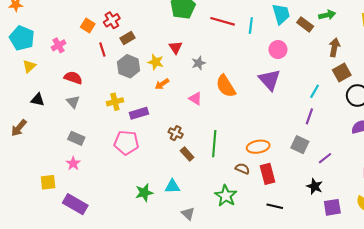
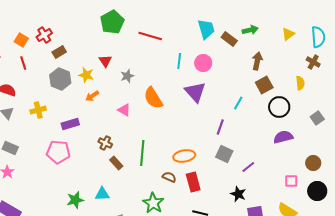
cyan line: (251, 25) -> (179, 61), moved
red line: (102, 50) -> (23, 63), moved
yellow cross: (115, 102) -> (38, 110), moved
purple line: (309, 116) -> (220, 127), moved

